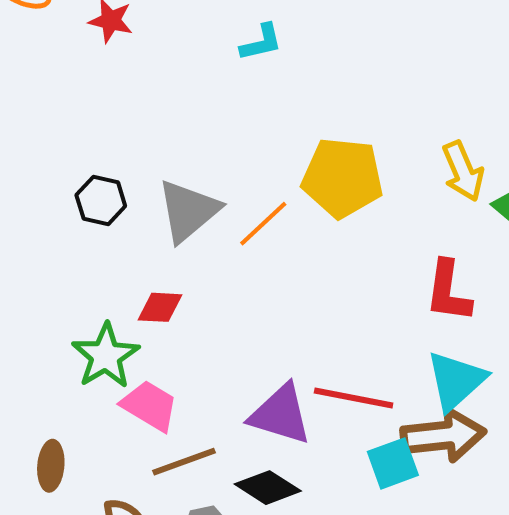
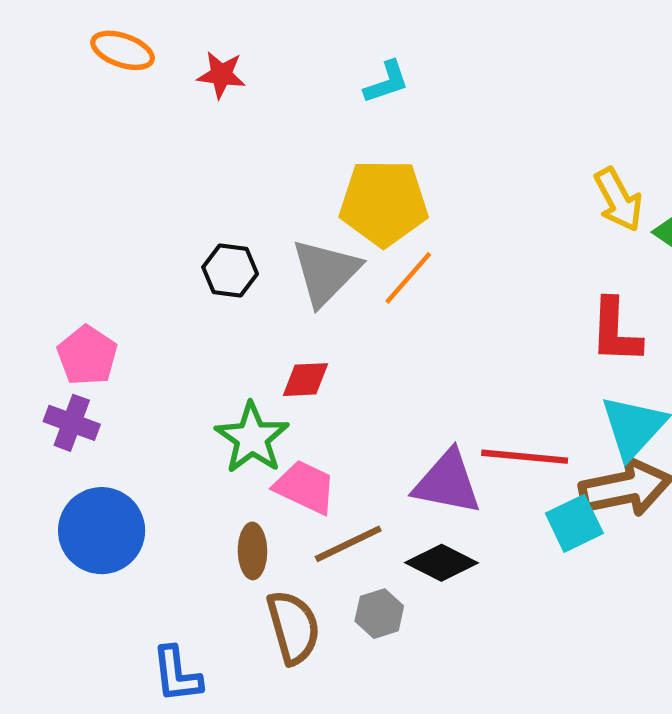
yellow pentagon: (343, 178) -> (384, 203), moved
brown ellipse: (51, 466) -> (252, 551), moved

